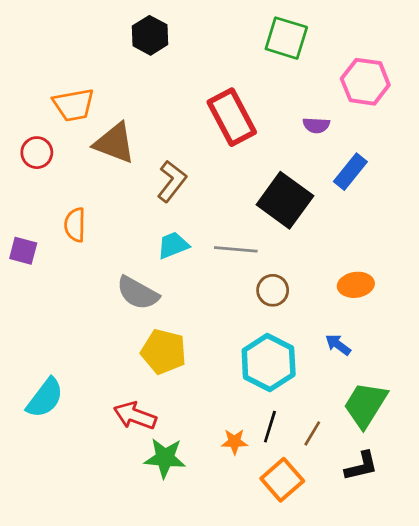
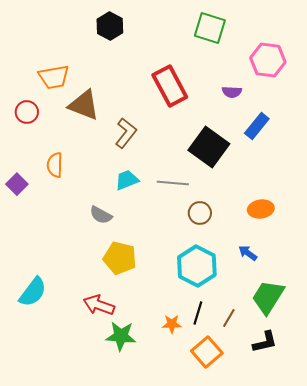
purple square: (23, 251) -> (17, 184), turned 30
gray semicircle: (138, 293) -> (101, 215), size x0.7

